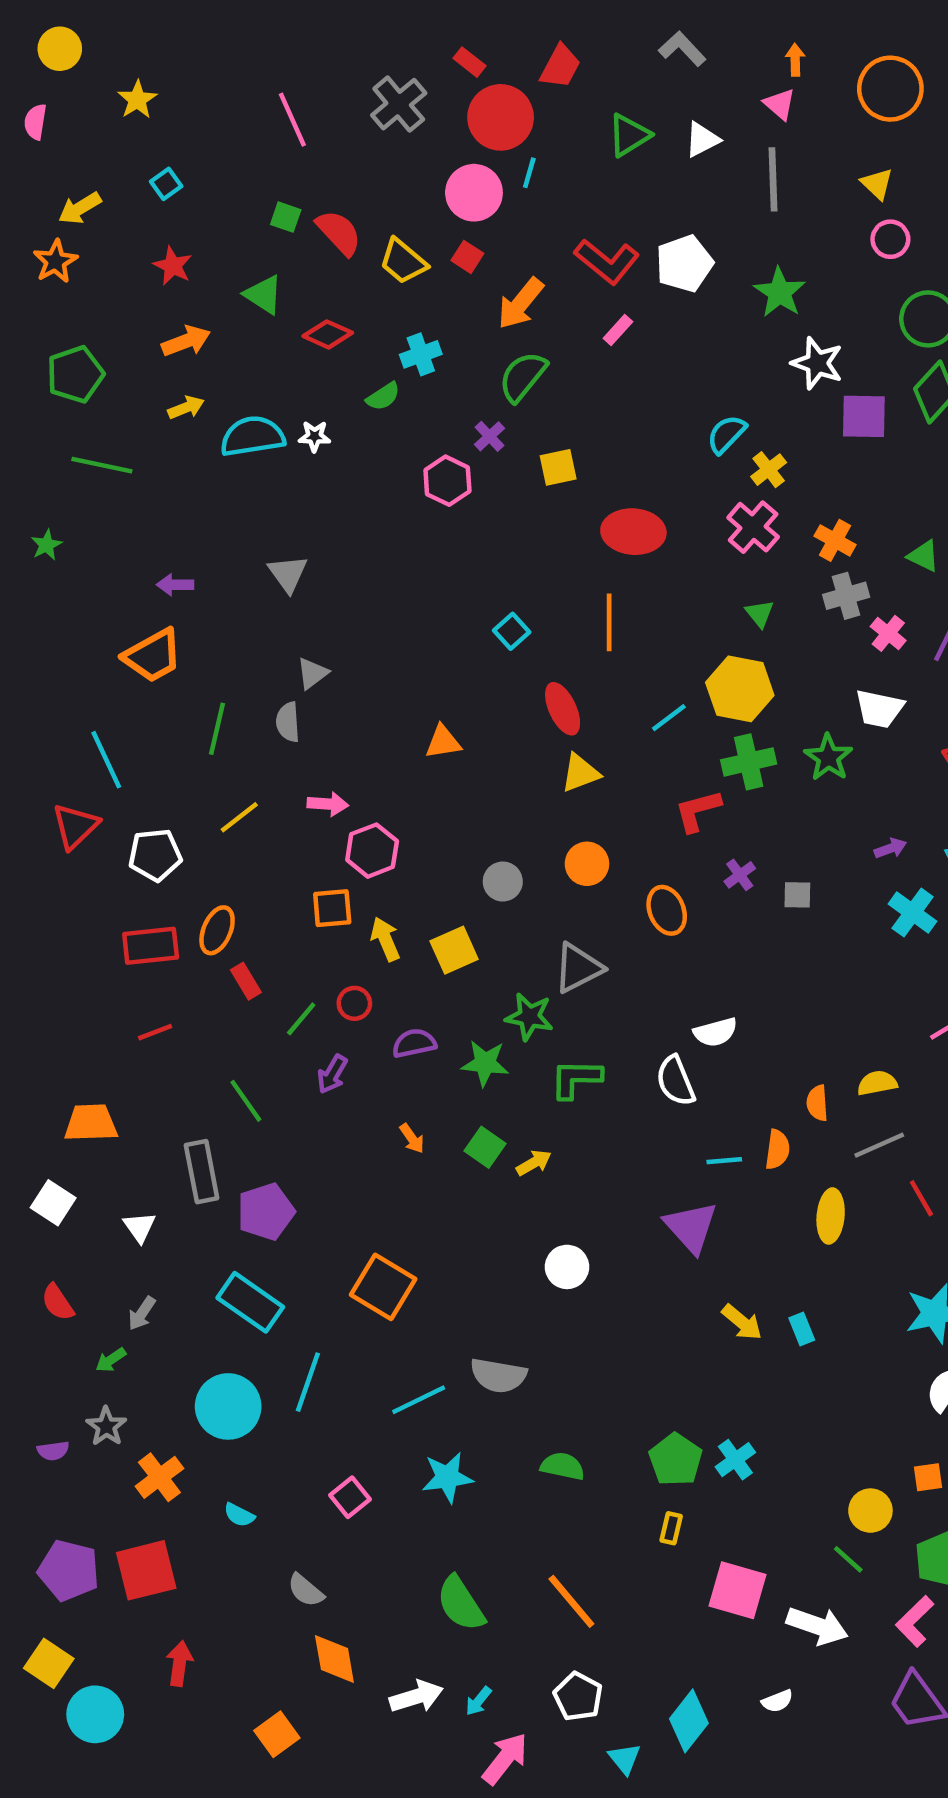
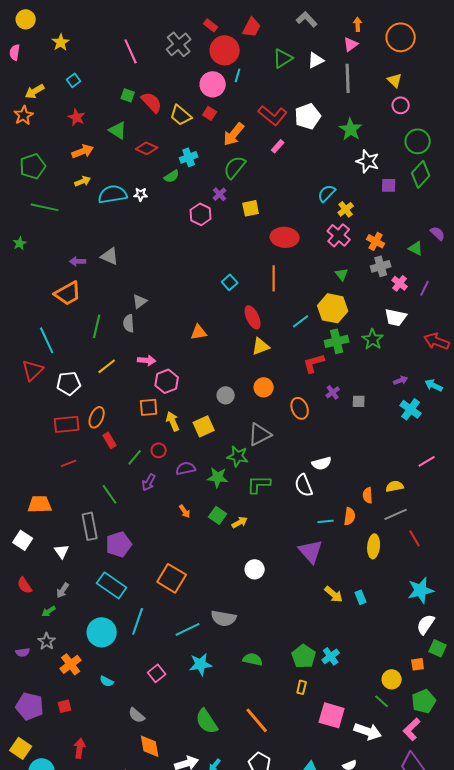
pink triangle: (780, 104) -> (351, 44), turned 42
purple square: (864, 416) -> (389, 185), size x0.7
gray triangle: (288, 574) -> (110, 256), moved, turned -30
red square: (146, 1570) -> (65, 706), size x0.5

